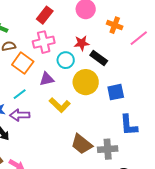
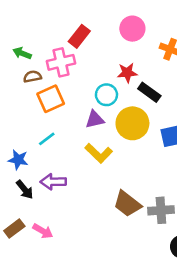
pink cross: (44, 42) -> (61, 62), moved
orange square: (23, 63) -> (51, 99), turned 30
purple triangle: (47, 79) -> (95, 119), moved
purple arrow: (20, 115) -> (53, 182), moved

